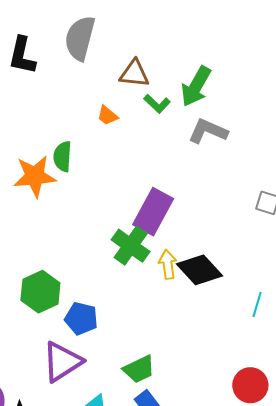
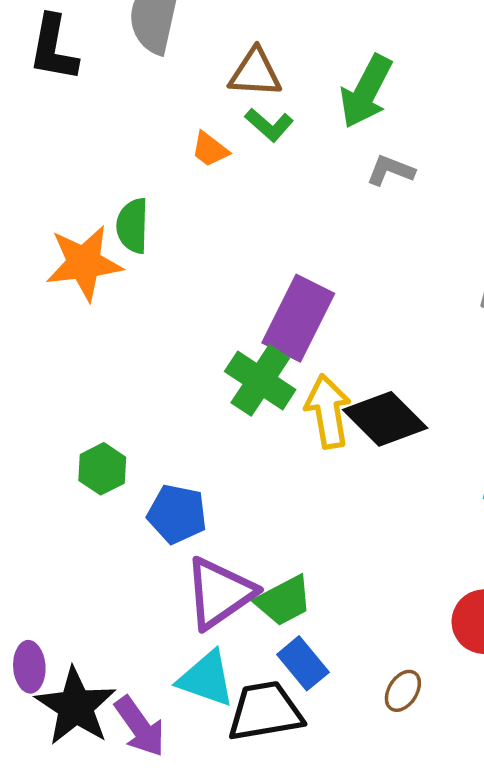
green L-shape: (157, 104) -> (269, 125), moved
gray L-shape: (208, 131) -> (390, 170), size x0.7
yellow arrow: (168, 264) -> (328, 411), size x1.4
green hexagon: (40, 292) -> (102, 469), size x0.7
purple triangle: (62, 362) -> (219, 593), moved

